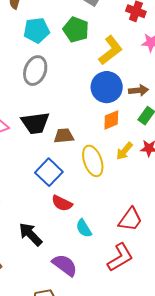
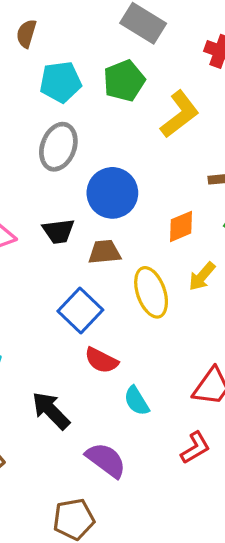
green pentagon: (76, 30) -> (124, 81), turned 30
blue circle: (107, 87) -> (112, 193), moved
black trapezoid: (35, 123) -> (58, 231), size x0.7
red L-shape: (120, 257) -> (195, 448), size x0.7

